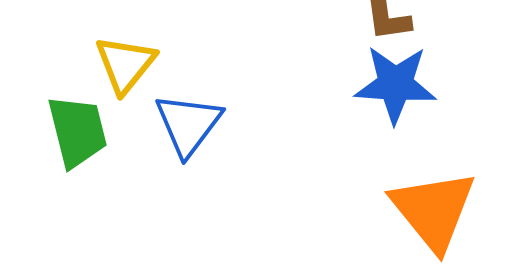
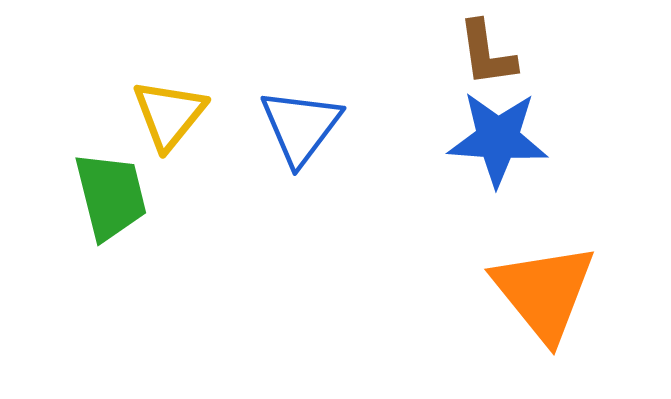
blue triangle: (188, 124) -> (301, 127), moved

